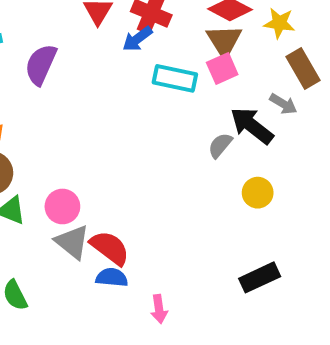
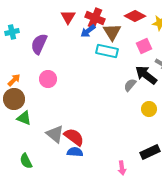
brown triangle: (224, 41) -> (112, 32), moved
pink square: (222, 68) -> (144, 46), moved
pink circle: (62, 206) -> (48, 79), moved
pink arrow: (159, 309) -> (122, 168), moved

